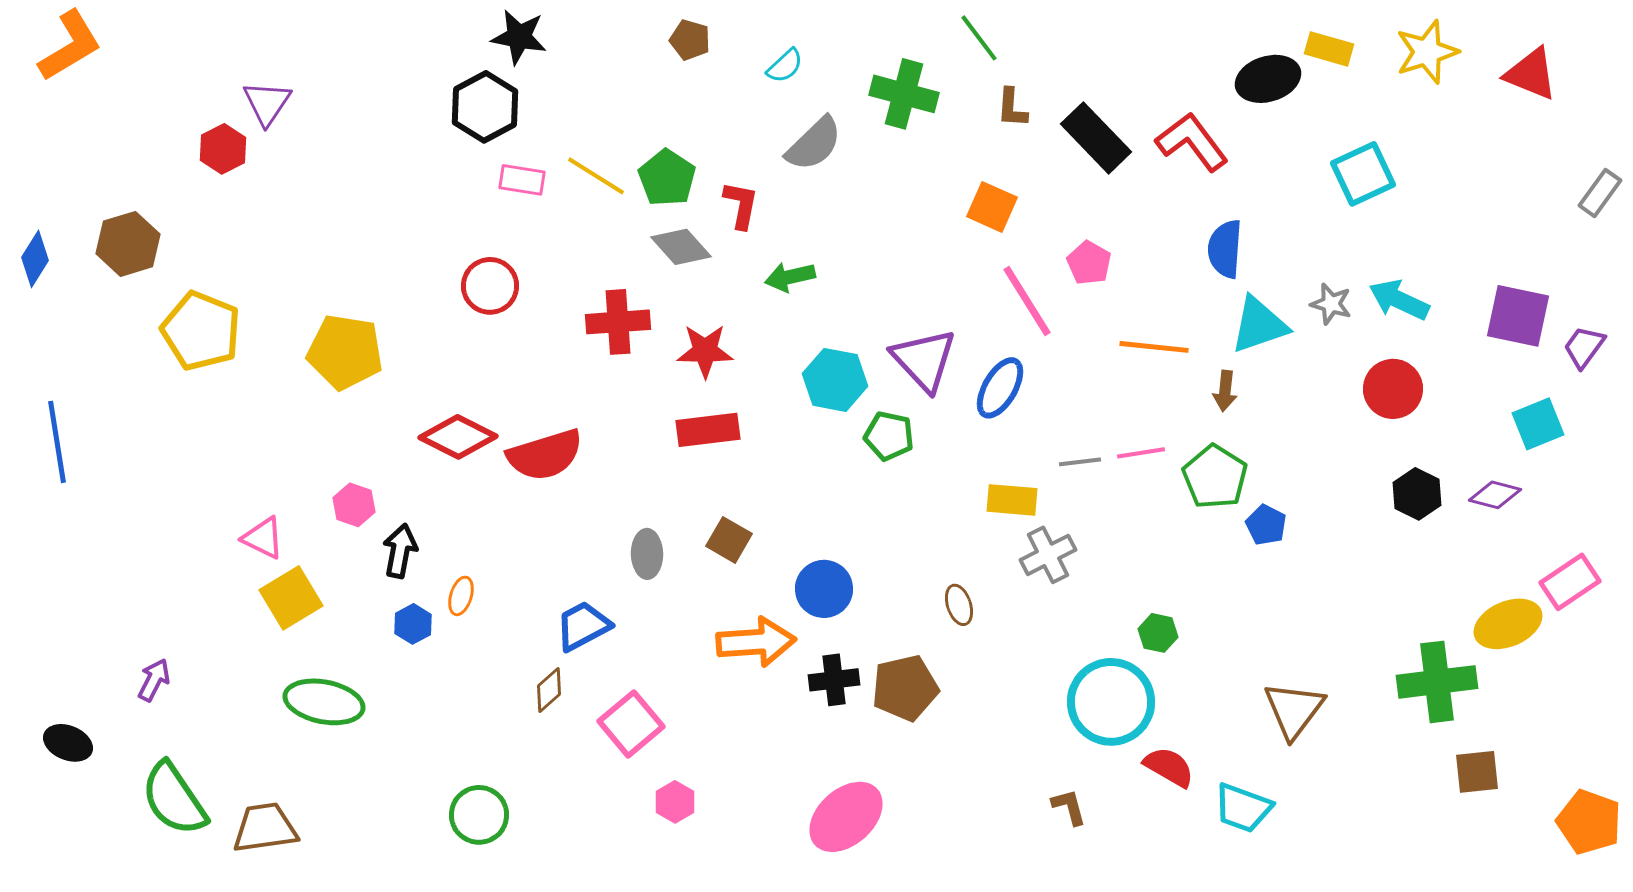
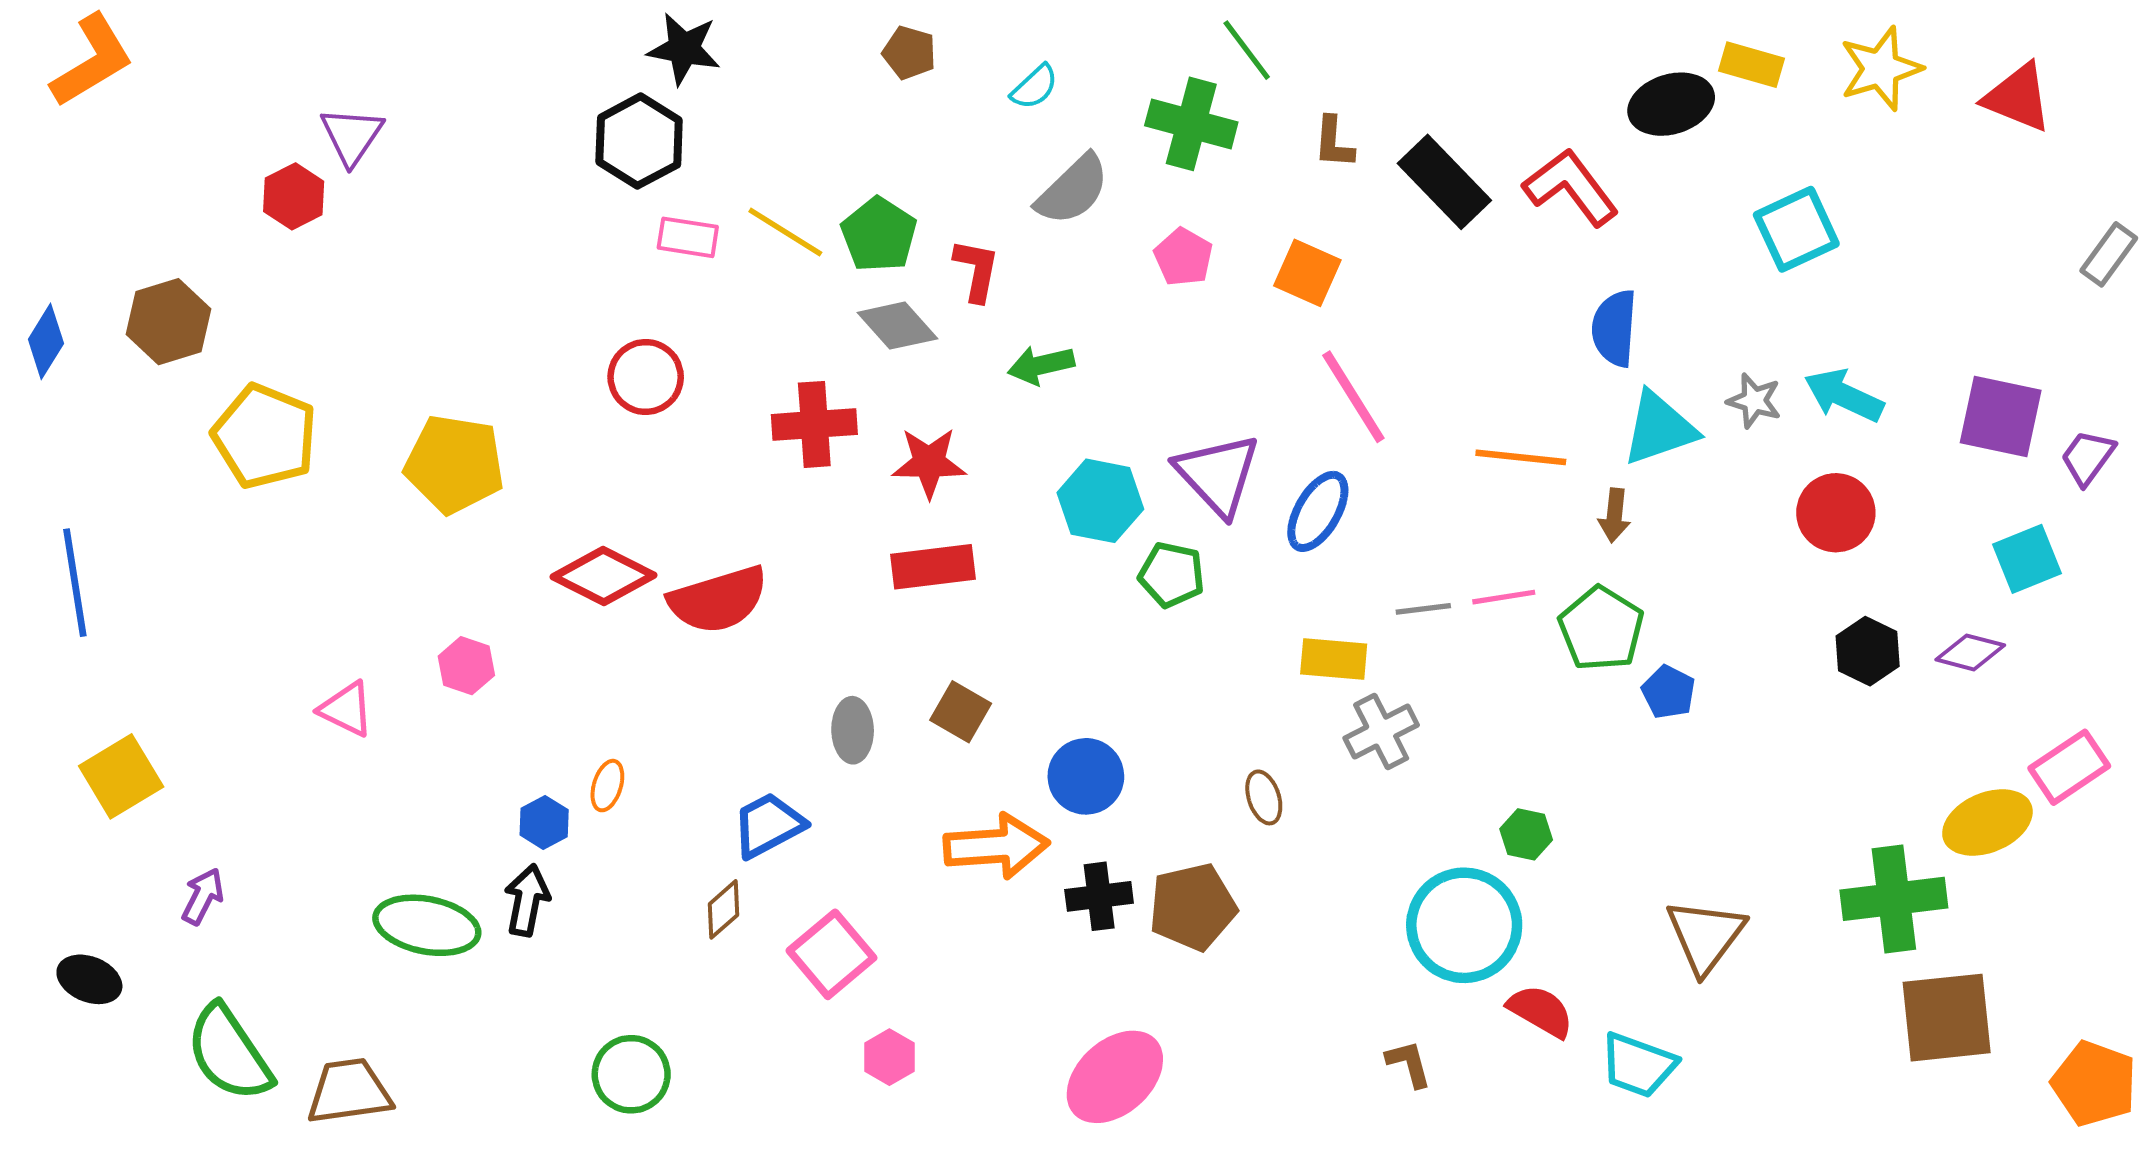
green line: (979, 38) -> (1247, 50), moved
pink pentagon: (1089, 263) -> (1183, 257), moved
black arrow: (400, 551) -> (527, 900), moved
yellow square: (291, 598) -> (121, 776), moved
brown square: (1477, 772) -> (1947, 1018), size x1.6

